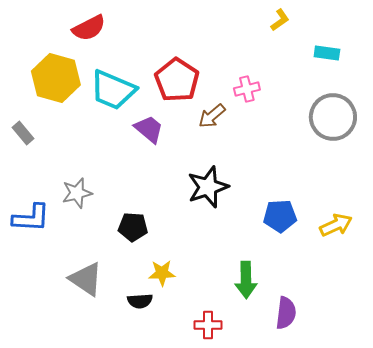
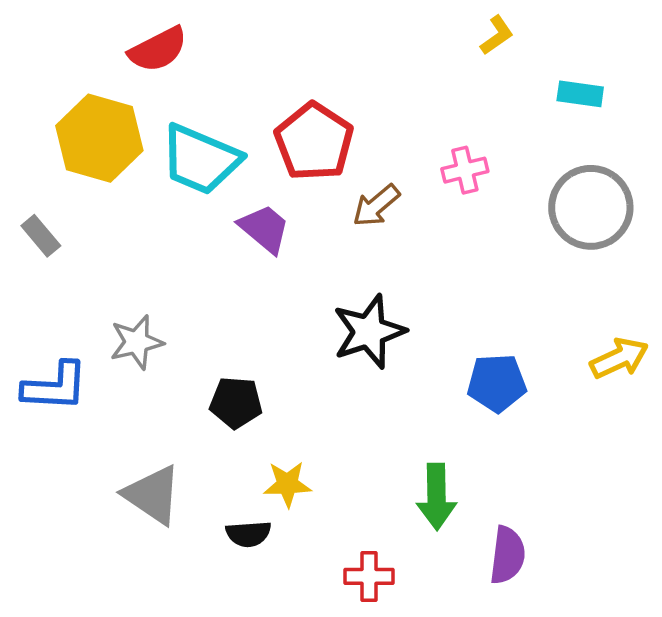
pink cross: (247, 89) -> (465, 170), moved
yellow arrow: (336, 225) -> (619, 358), moved

